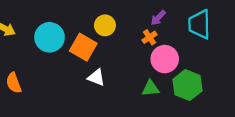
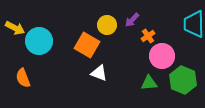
purple arrow: (158, 18) -> (132, 20), moved
cyan circle: (50, 37) -> (39, 41), moved

